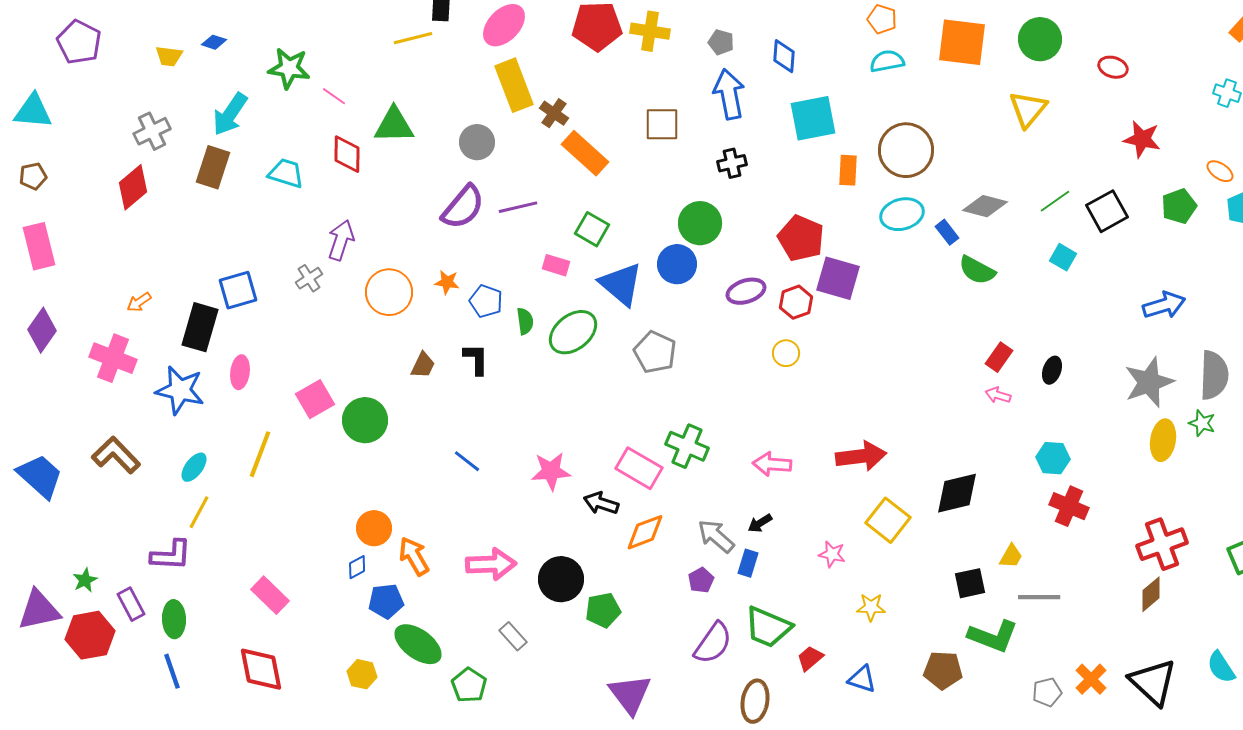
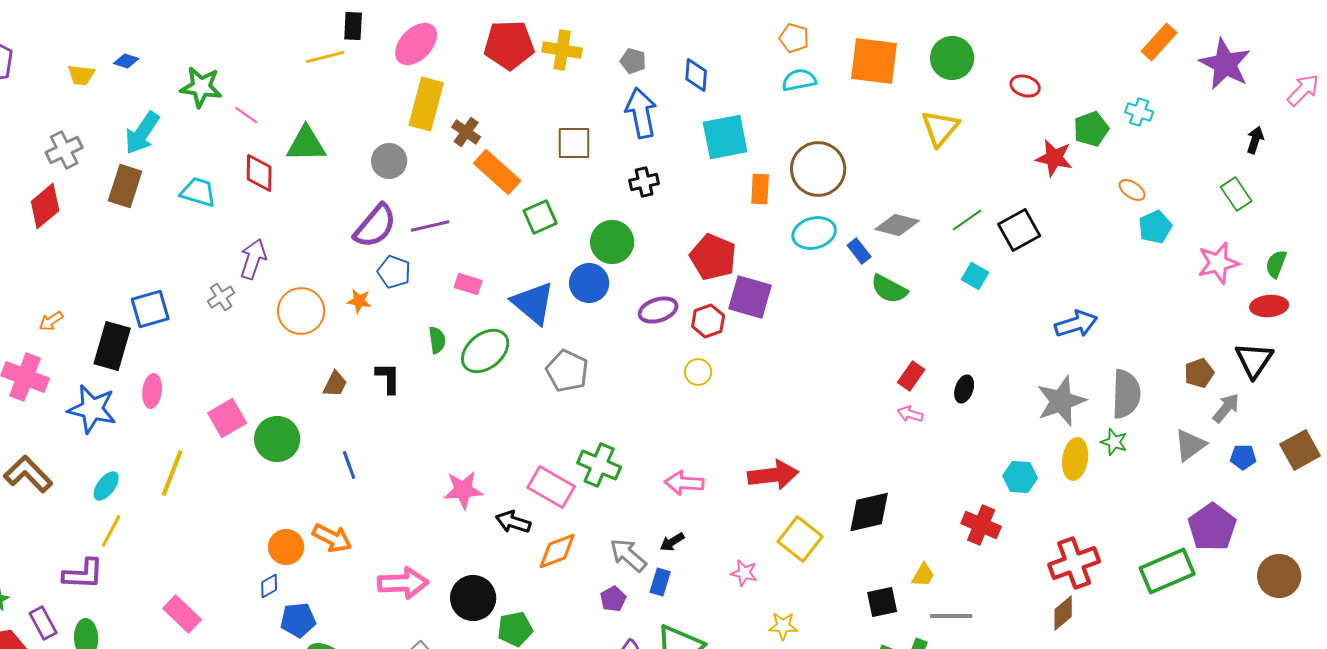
yellow rectangle: (514, 85) -> (426, 104), turned 36
green pentagon: (1179, 206) -> (1091, 129), moved
green square: (592, 229) -> (540, 217), moved, turned 36
blue pentagon: (486, 301) -> (394, 272), moved
cyan hexagon: (1053, 458) -> (1020, 477), moved
blue line: (467, 461) -> (349, 465), moved, turned 32
orange arrow: (414, 556) -> (332, 538), moved, turned 147

